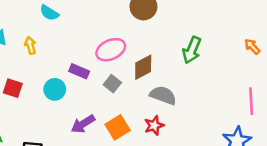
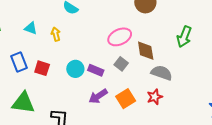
brown diamond: (143, 67) -> (146, 51), turned -70
purple rectangle: (79, 71) -> (96, 70), moved

